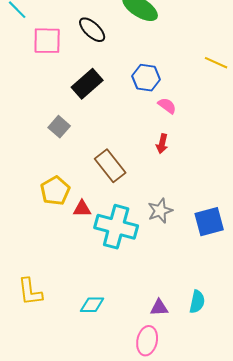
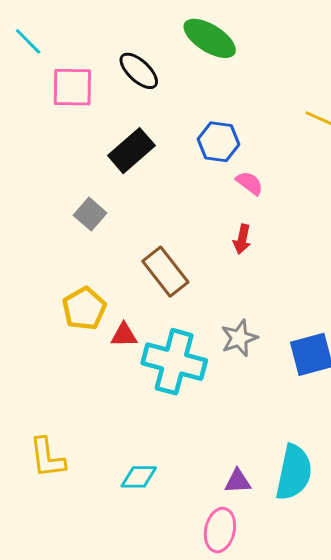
cyan semicircle: (197, 302) -> (294, 472), size x1.6

